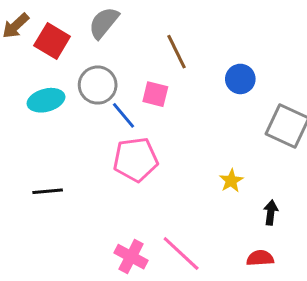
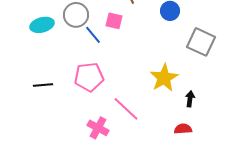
pink pentagon: (136, 159) -> (89, 77), moved
yellow star: (231, 181) -> (164, 78), size x1.8
pink line: (181, 254) -> (126, 109), moved

